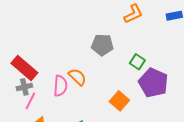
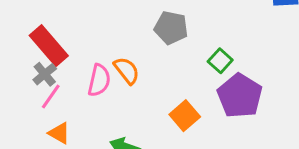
gray cross: (24, 87) -> (45, 74), turned -35

